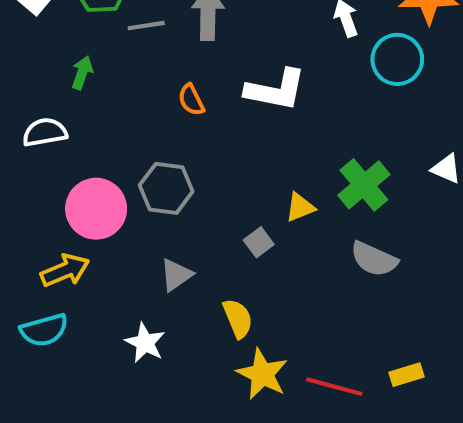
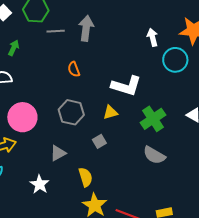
green arrow: (82, 73) -> (14, 48), moved
white L-shape: (276, 90) -> (126, 86), moved
gray hexagon: (166, 188) -> (71, 112), moved
yellow triangle: (300, 207) -> (110, 112), moved

